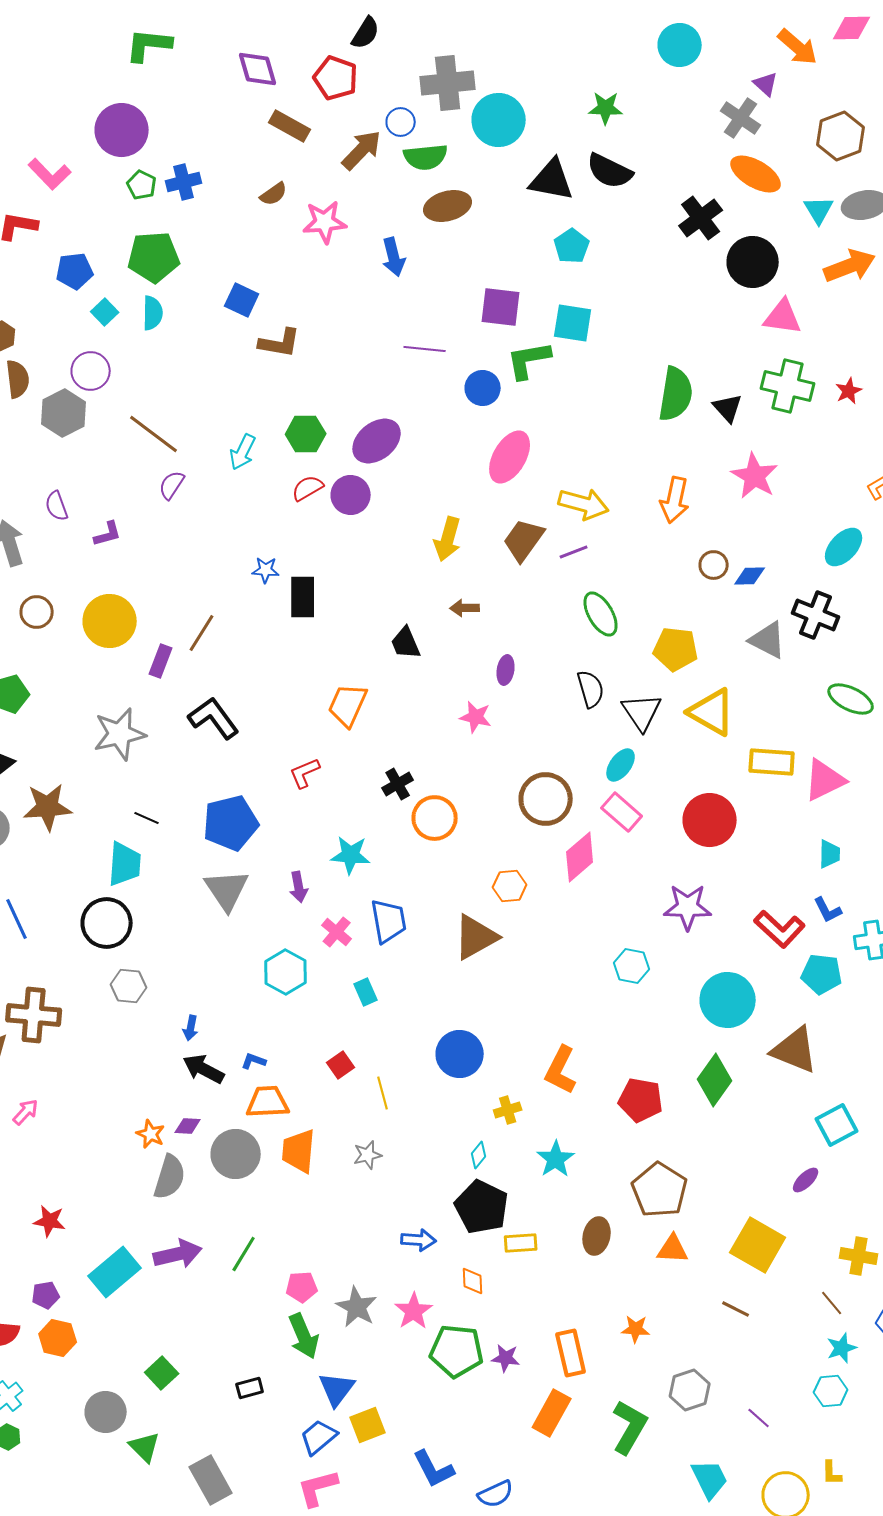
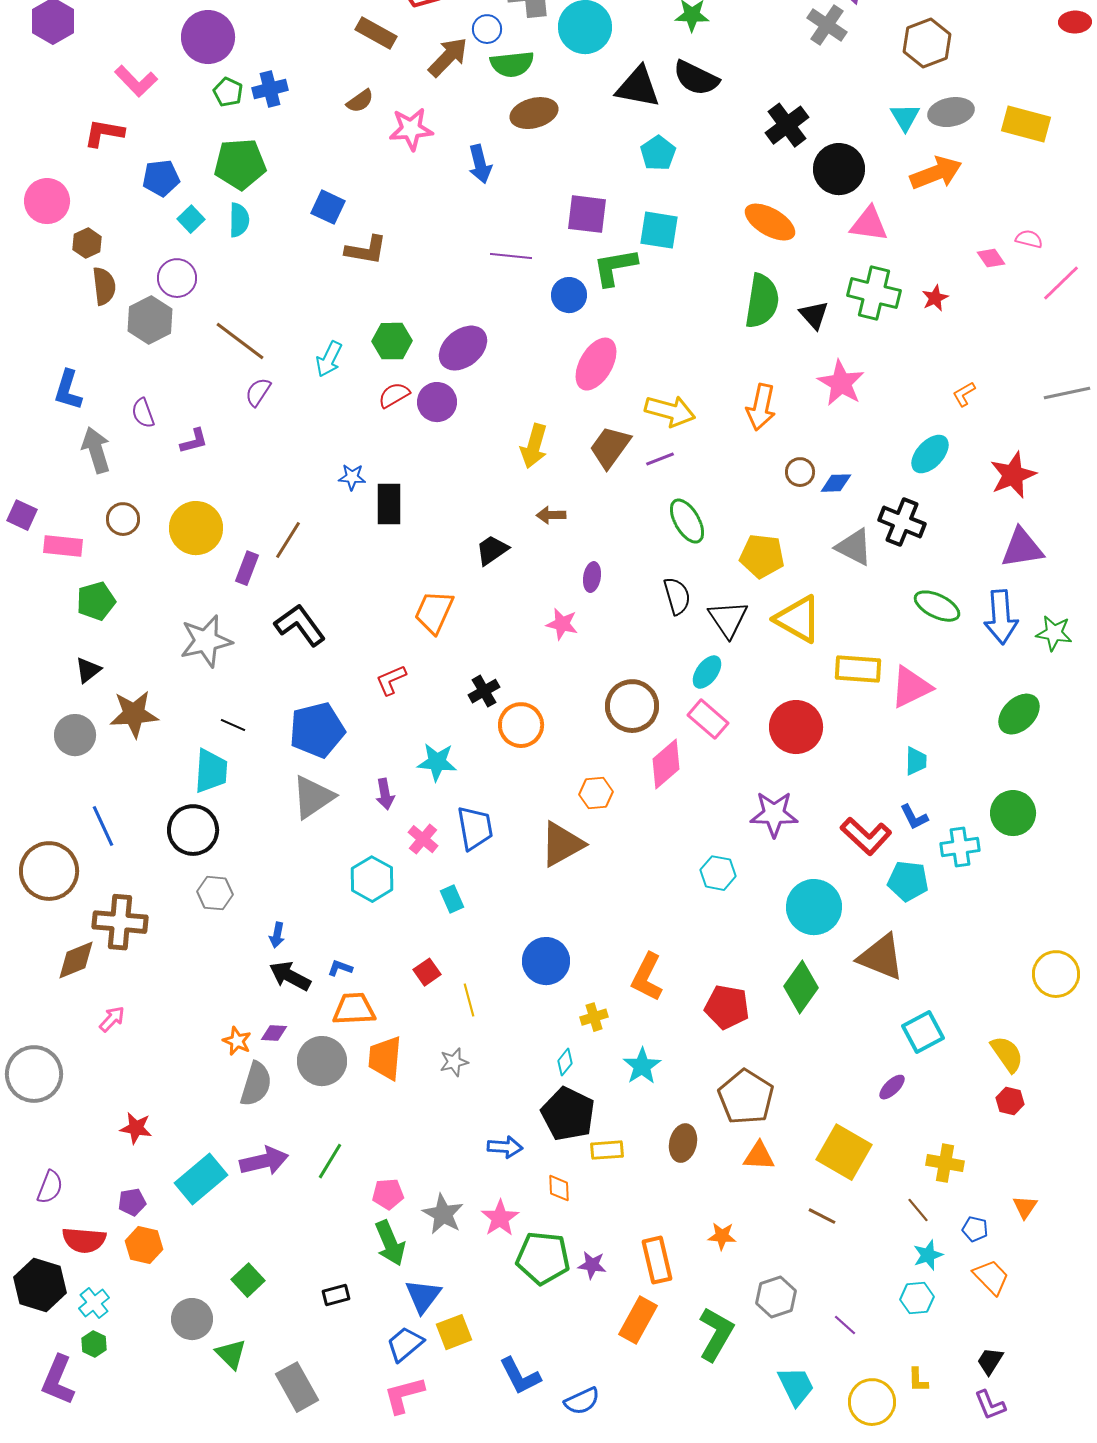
orange ellipse: (756, 174) -> (770, 222), moved
black trapezoid: (406, 643) -> (492, 550), turned 78
gray triangle: (227, 890) -> (313, 797), turned 30

